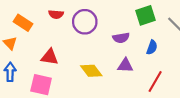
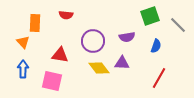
purple circle: (85, 22) -> (93, 41), moved
orange rectangle: (23, 23) -> (35, 23), turned 60
purple triangle: (125, 65) -> (122, 63), moved

